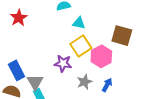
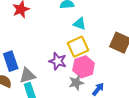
pink hexagon: (101, 56) -> (84, 67), moved
gray triangle: (35, 82) -> (27, 76), turned 36

